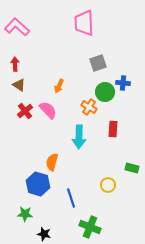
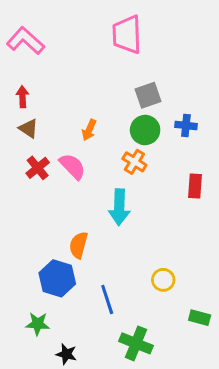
green circle: (105, 92) -> (145, 130), moved
red rectangle: (113, 129) -> (195, 186), moved
green rectangle: (132, 168) -> (200, 318), moved

